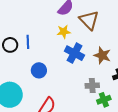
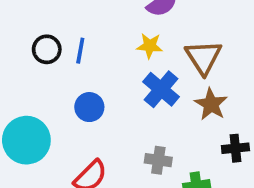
brown triangle: (89, 20) -> (203, 57), moved
gray cross: (92, 86) -> (158, 160), moved

